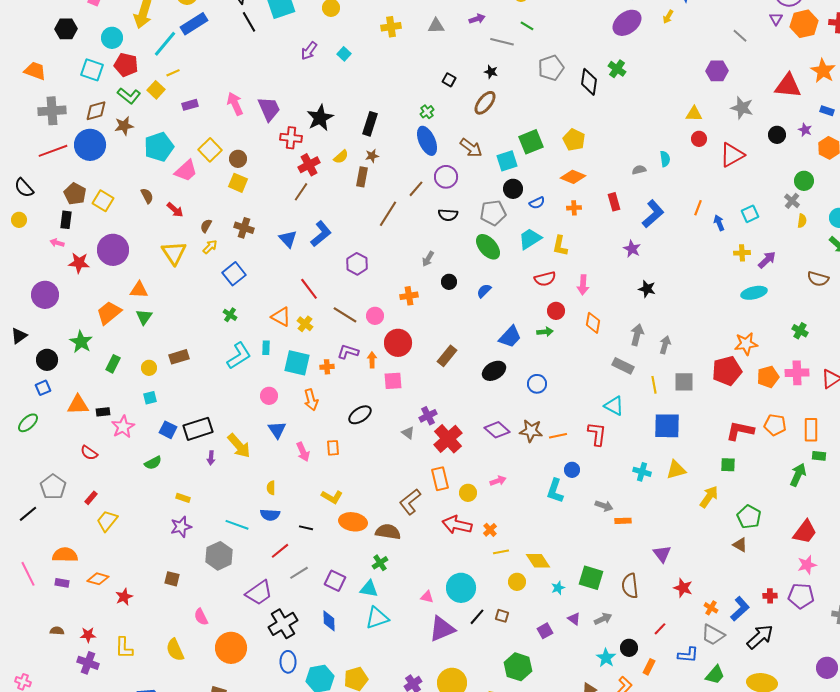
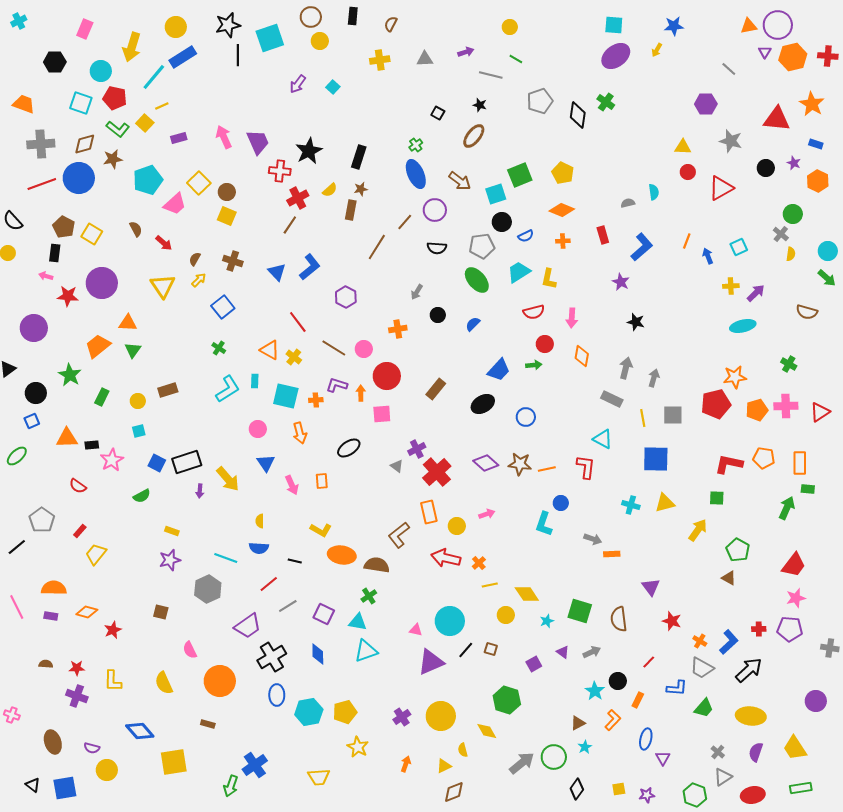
black line: (249, 22) -> (238, 55), turned 30

